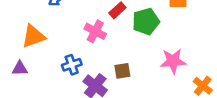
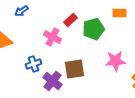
brown square: (122, 71) -> (74, 69), size x1.5

